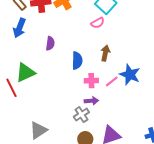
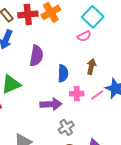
purple semicircle: (50, 43) -> (36, 56), size x1.5
purple arrow: (91, 101) -> (51, 104), moved, size x1.5

